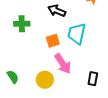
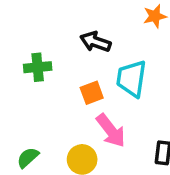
green semicircle: (13, 77) -> (28, 158), turned -96

